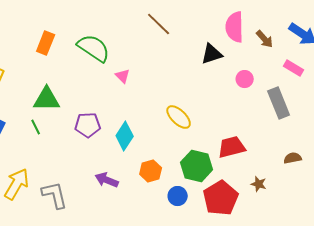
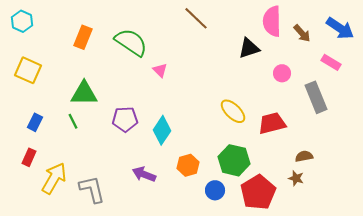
yellow ellipse: (179, 117) -> (233, 111), moved
red trapezoid: (232, 147) -> (272, 123), moved
brown semicircle: (293, 158) -> (304, 156), moved

